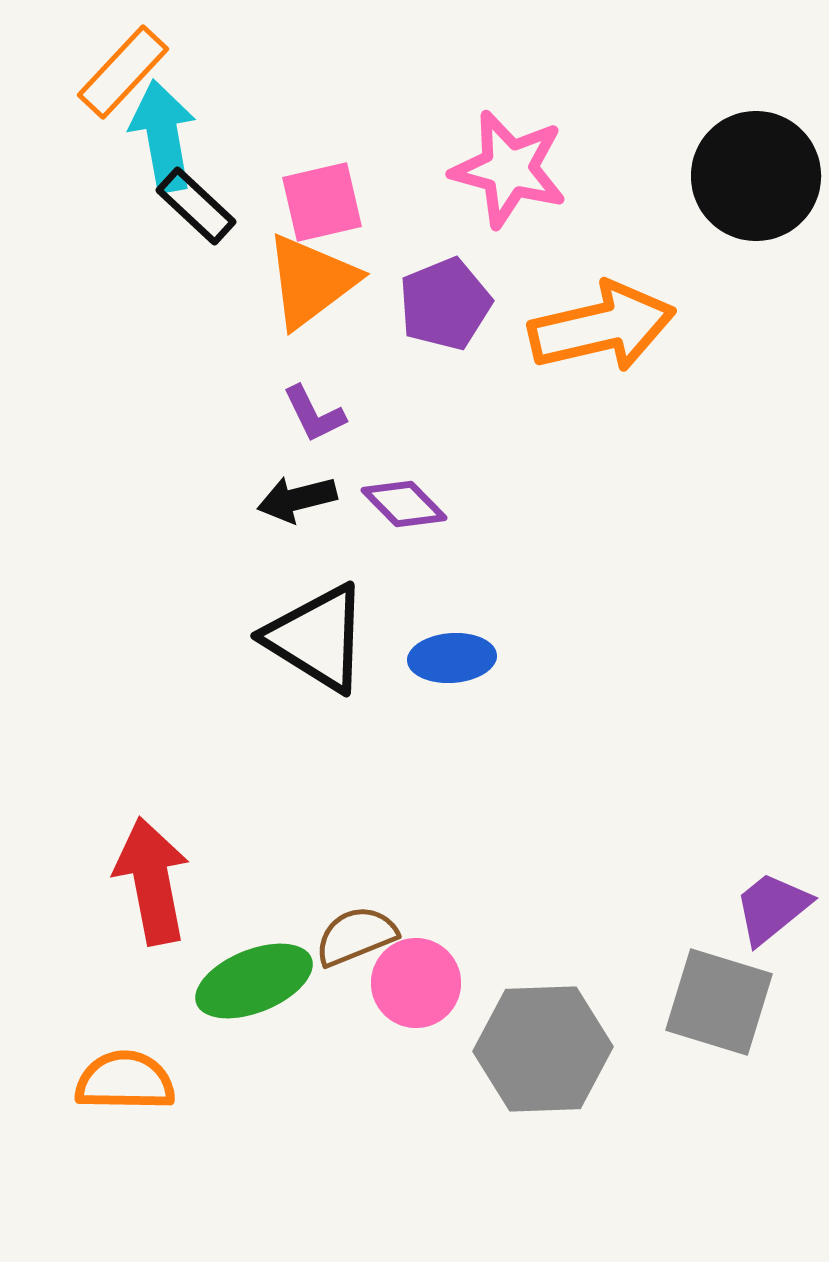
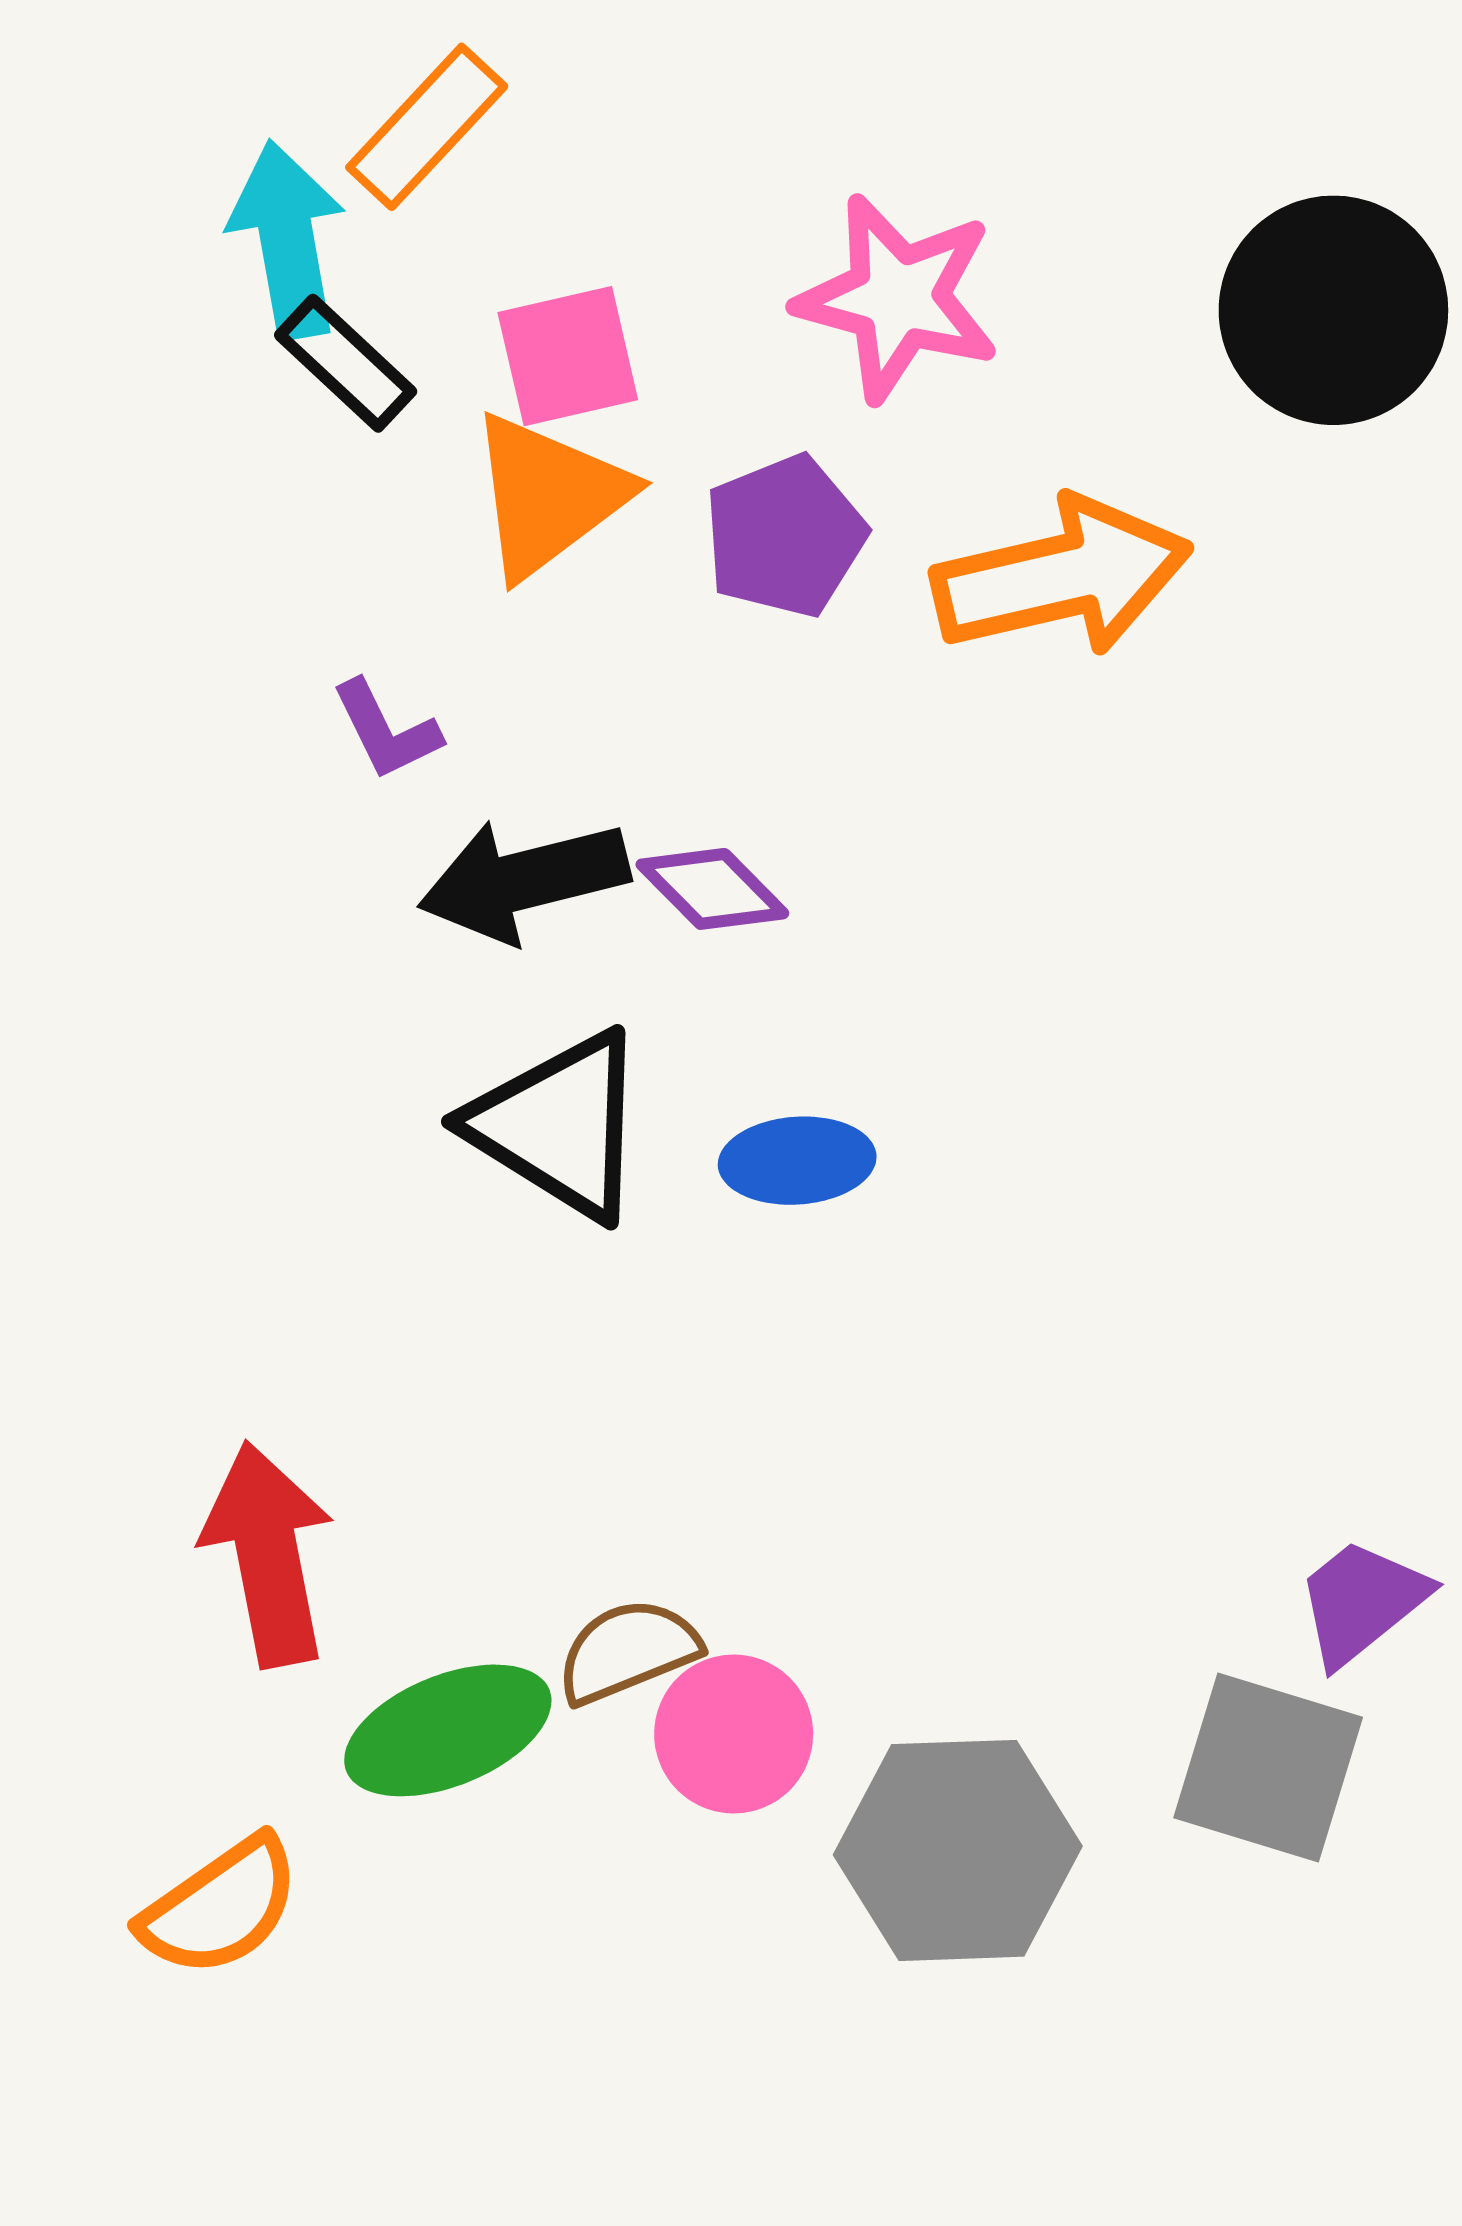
orange rectangle: (123, 72) -> (427, 127), moved
purple L-shape: (314, 414) -> (386, 730), moved
black arrow: (297, 499) -> (524, 880), size x1.5
orange semicircle: (125, 1081) -> (220, 1907), turned 144

